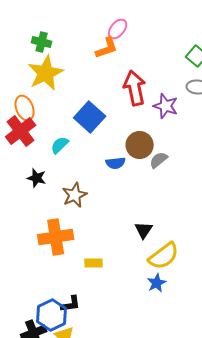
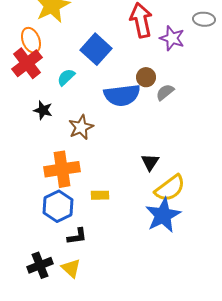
brown circle: (140, 145) -> (146, 77), size x0.7
blue semicircle: (116, 163) -> (122, 95), size x1.8
blue star: (157, 283) -> (163, 215), size x1.8
blue hexagon: (52, 315) -> (58, 206), moved

